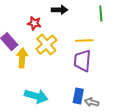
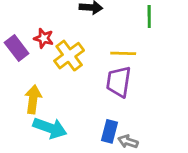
red star: (34, 23) -> (44, 38), moved
yellow arrow: (22, 58) -> (33, 99), moved

